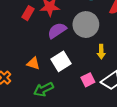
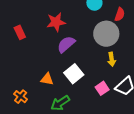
red rectangle: (28, 13) -> (20, 32), moved, turned -48
gray circle: (86, 25) -> (106, 34), moved

